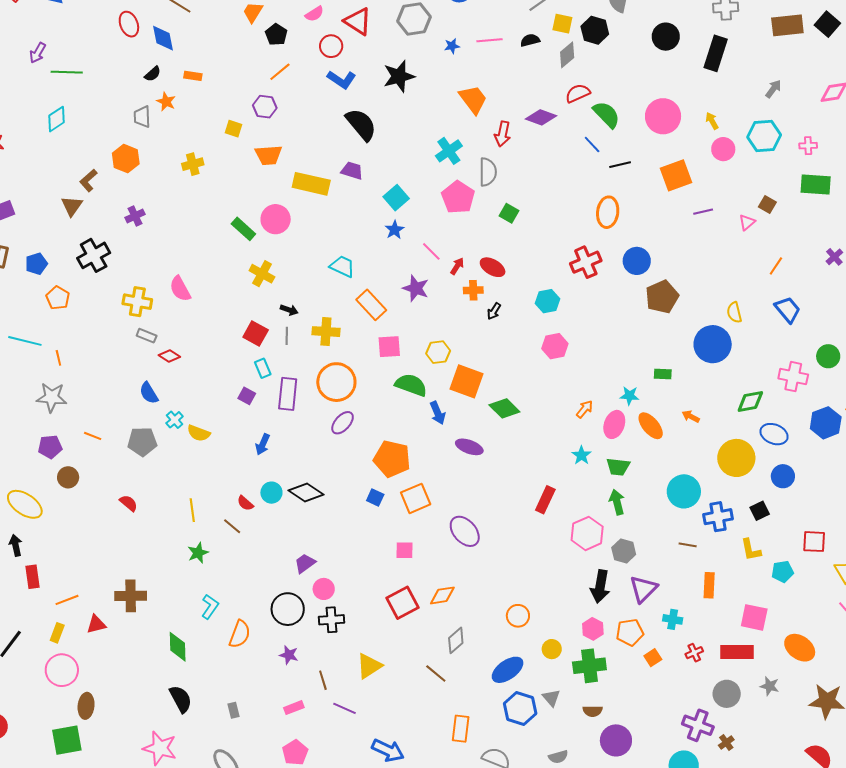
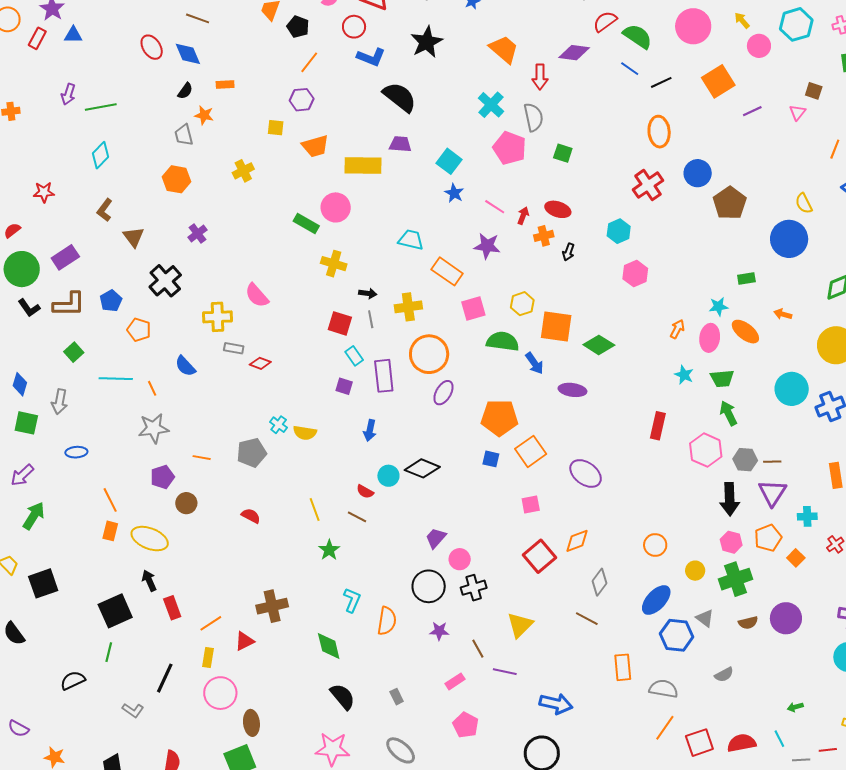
brown L-shape: (88, 180) -> (105, 210), moved
blue semicircle: (149, 393) -> (185, 366), moved
brown line: (688, 545) -> (772, 462), moved
purple circle: (616, 740) -> (786, 618), moved

